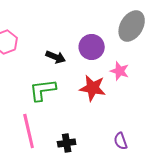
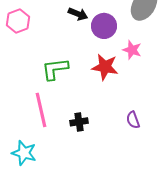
black arrow: (56, 57) -> (78, 14), moved

